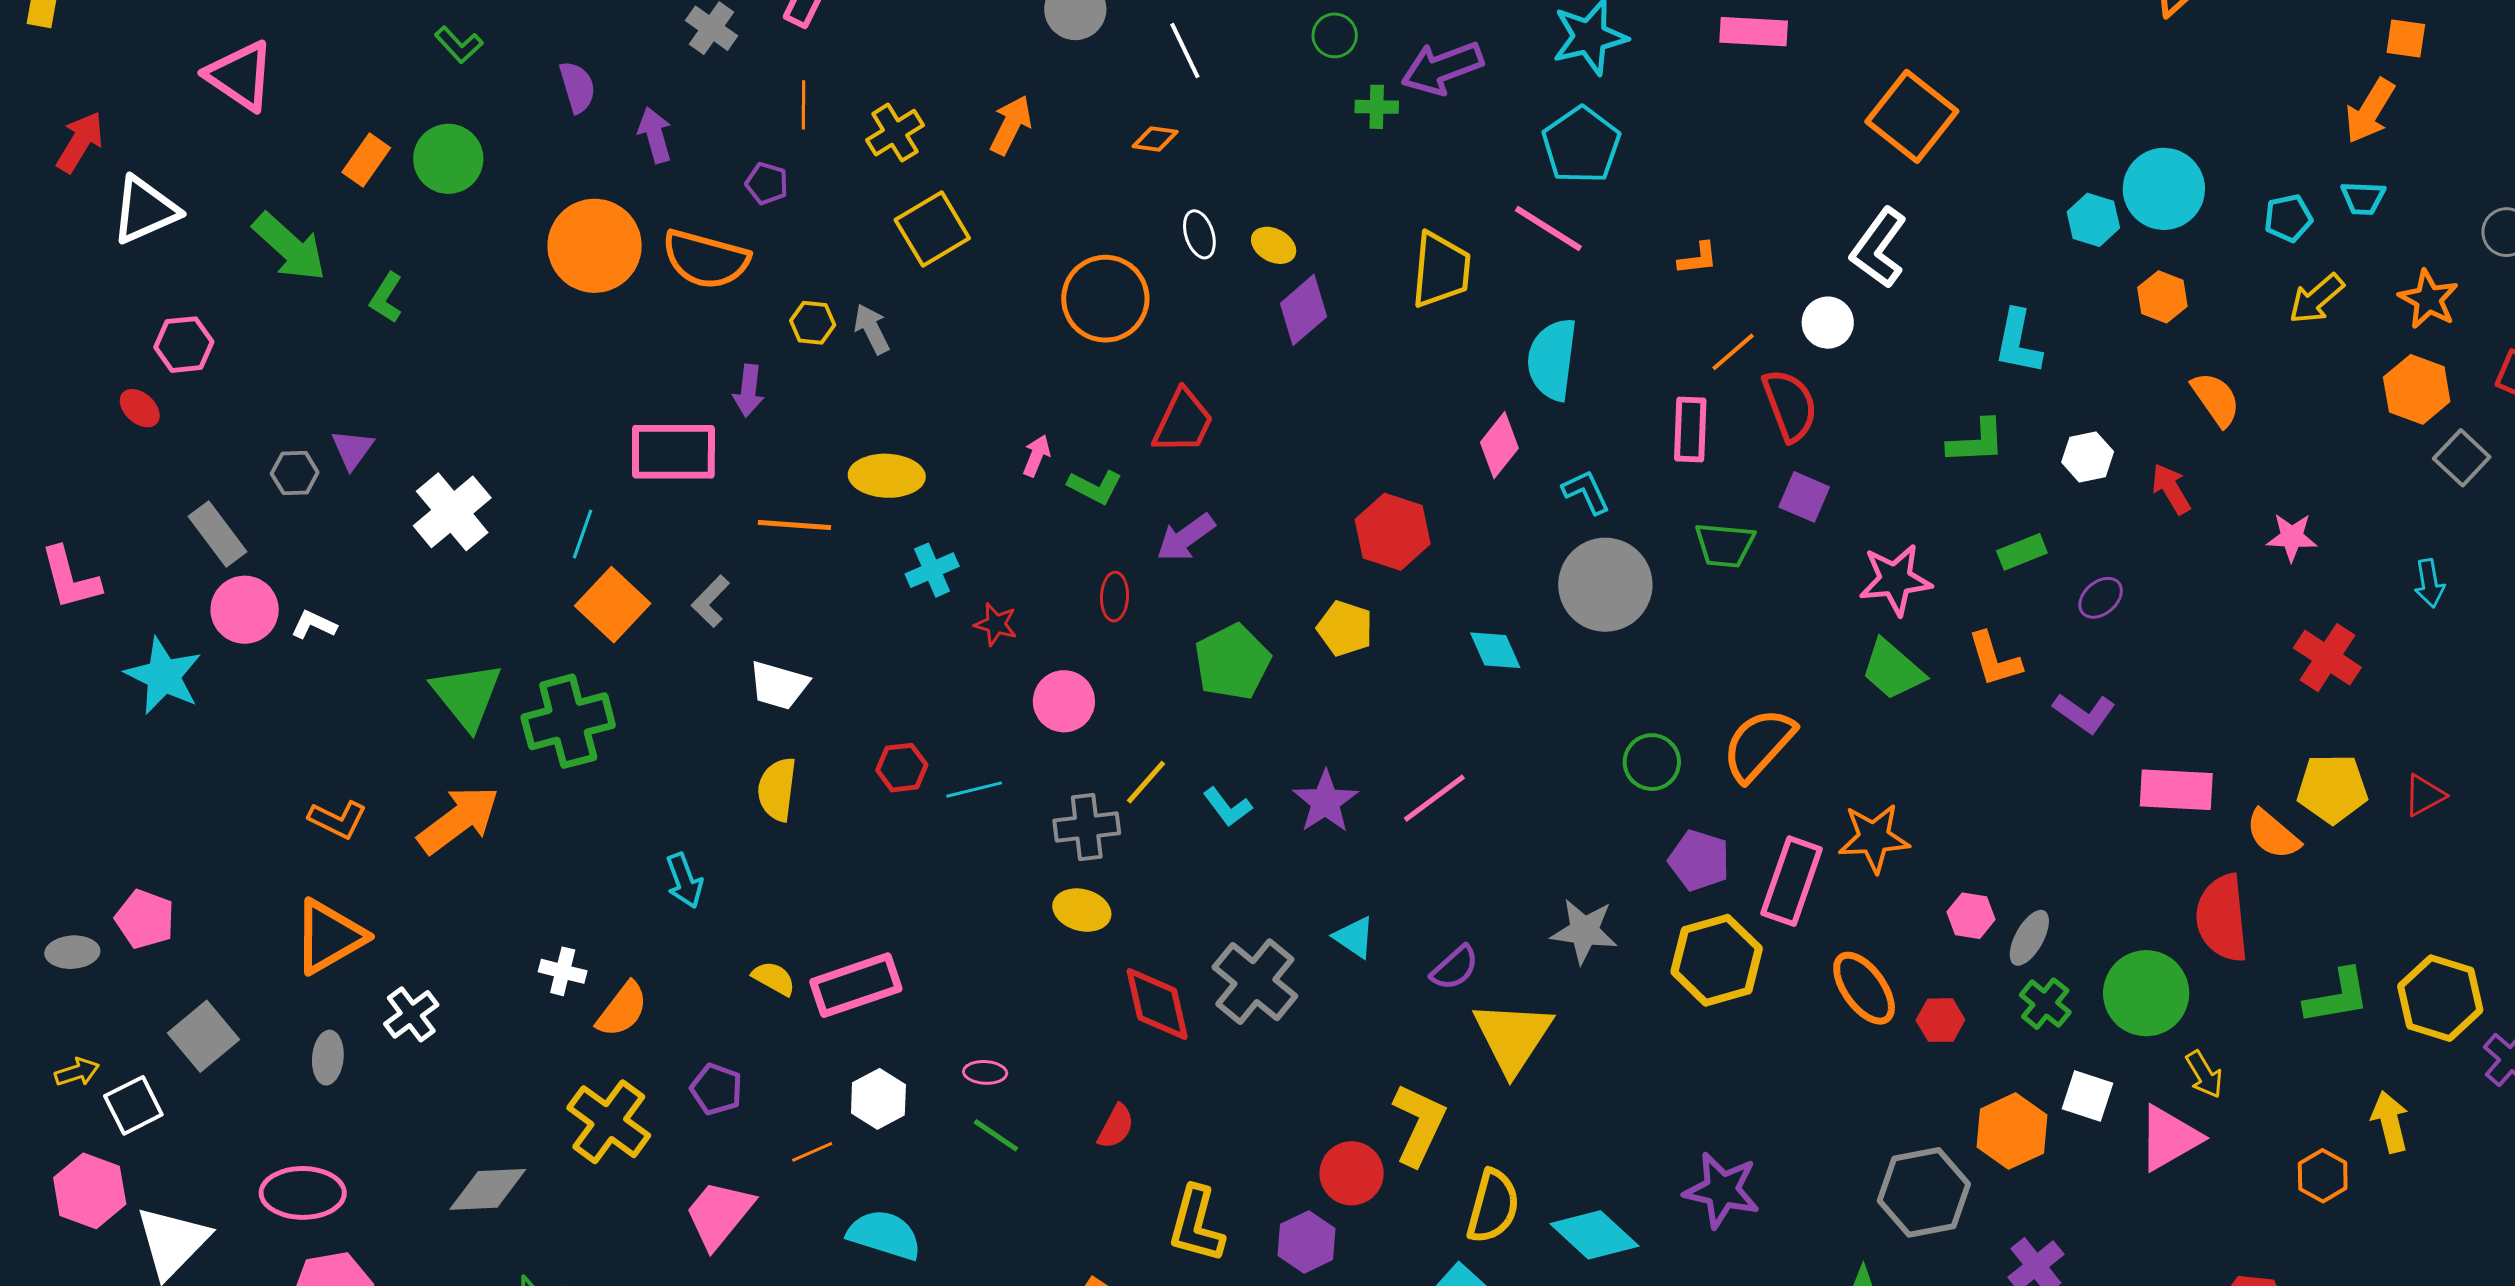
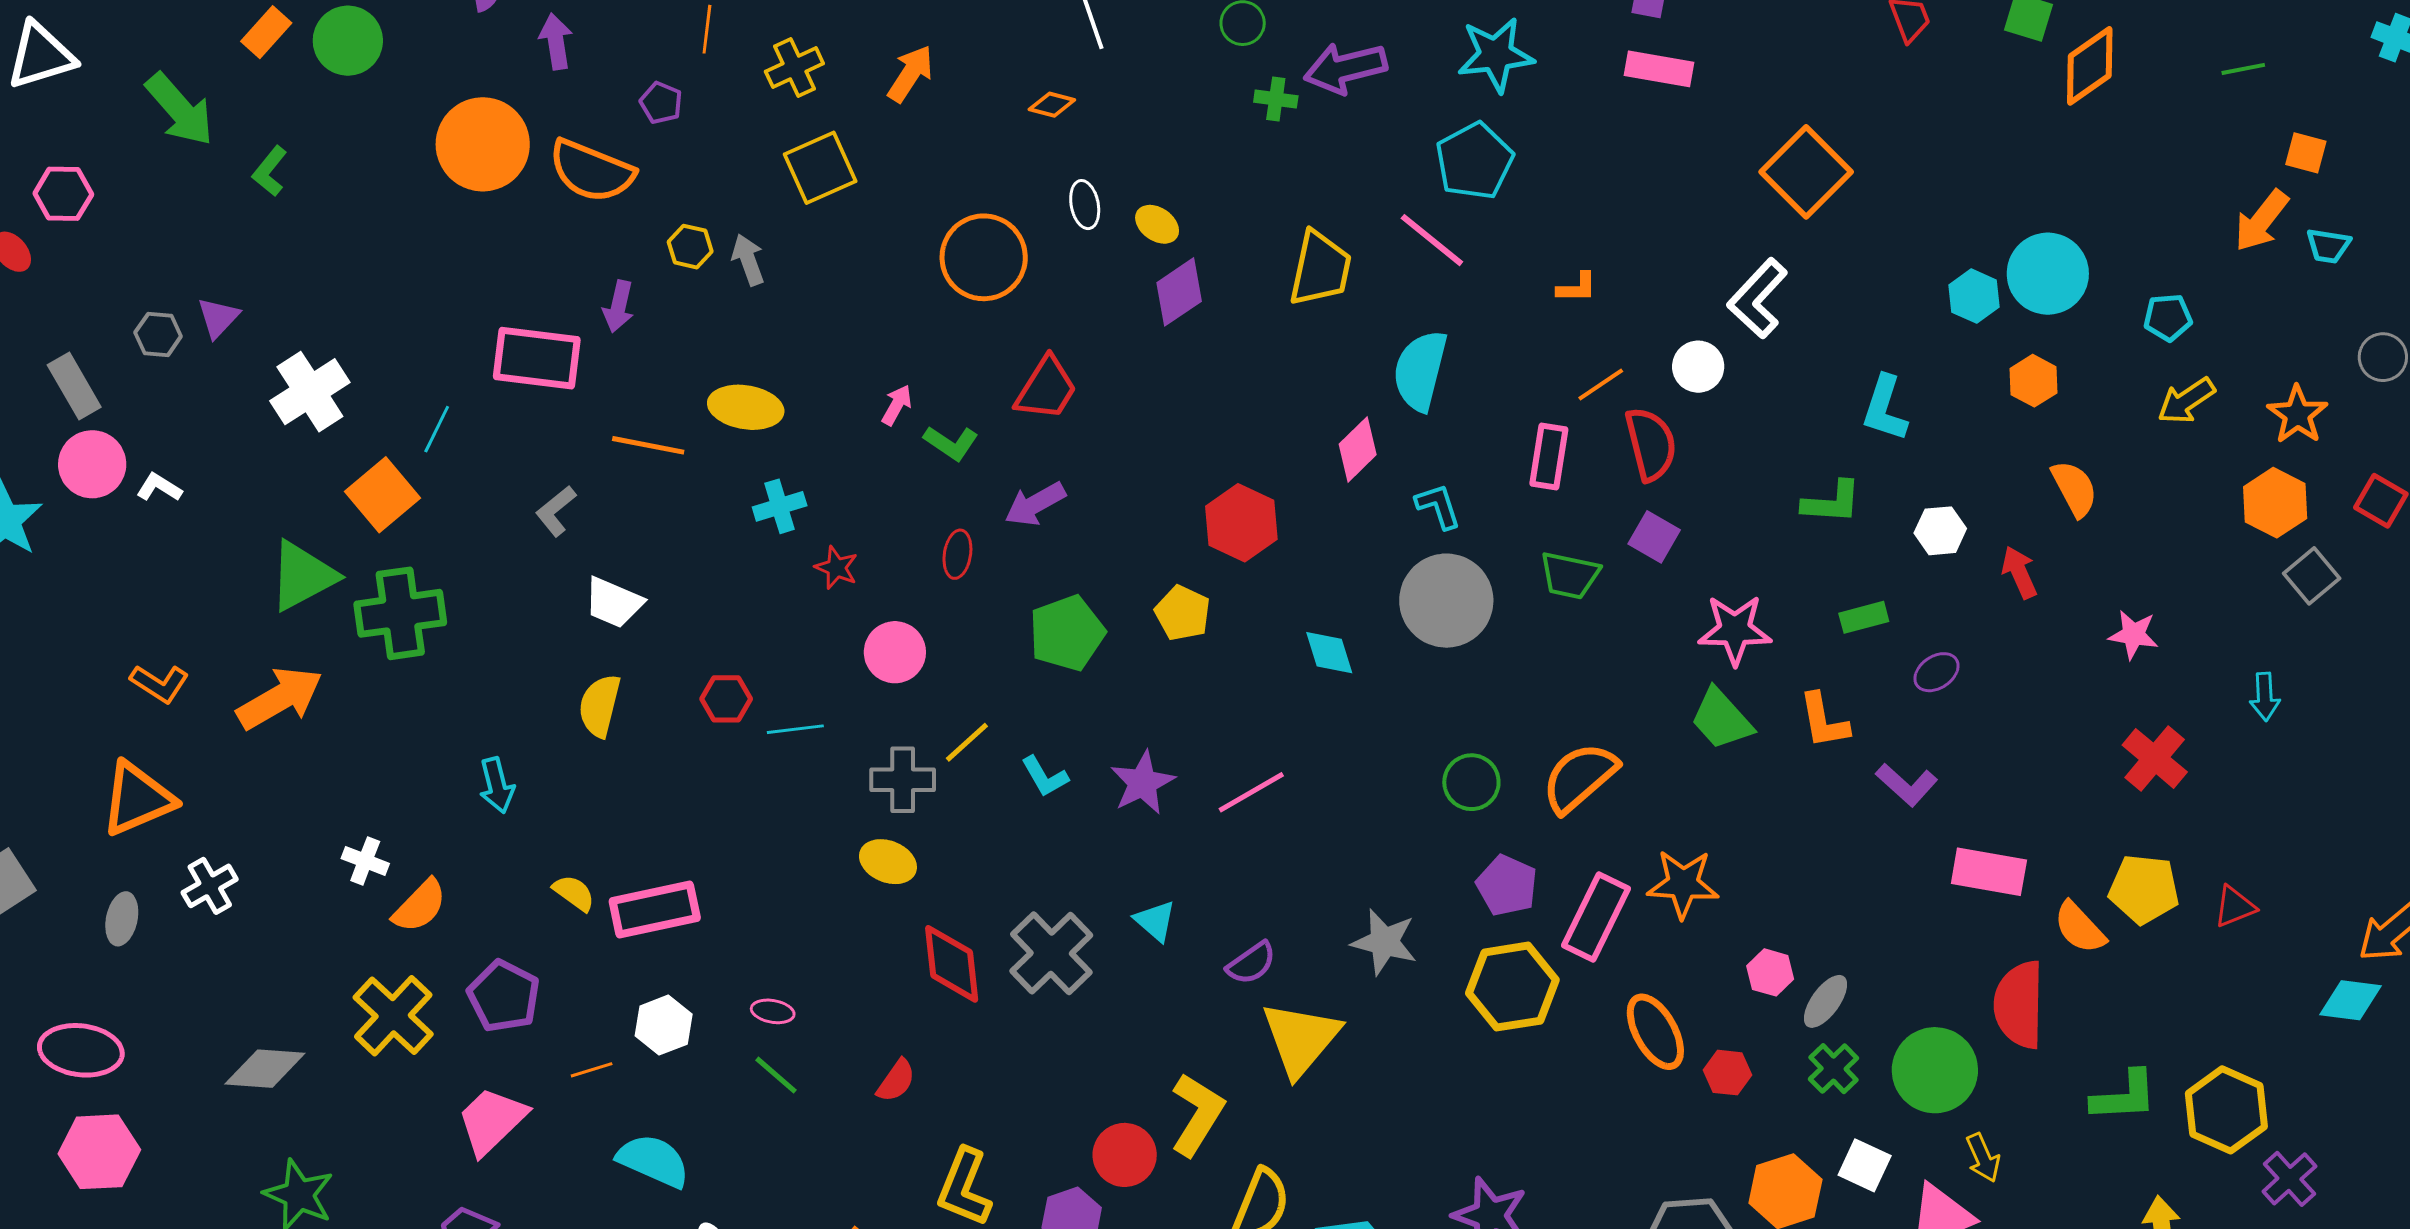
cyan trapezoid: (2363, 198) -> (2328, 246), moved
orange square: (613, 605) -> (383, 495), moved
green triangle: (467, 696) -> (303, 576), turned 34
purple pentagon: (716, 1089) -> (504, 996), size x1.4

